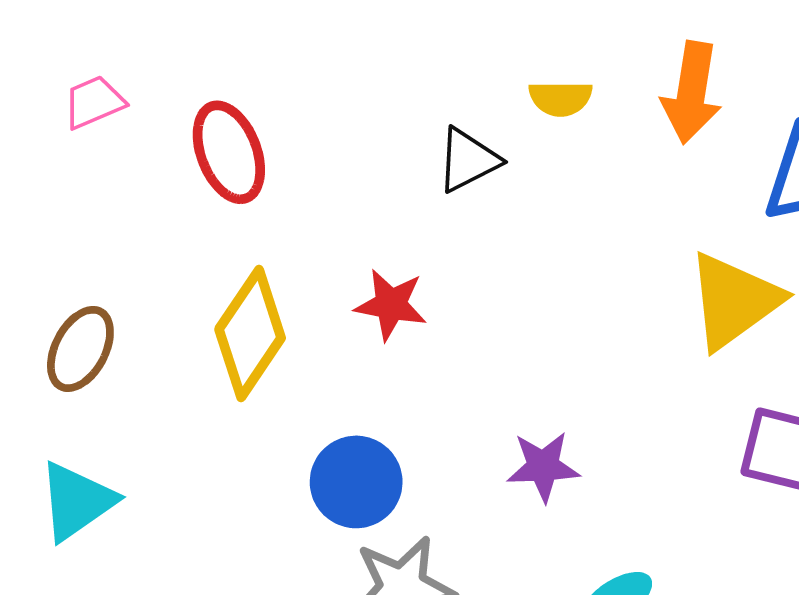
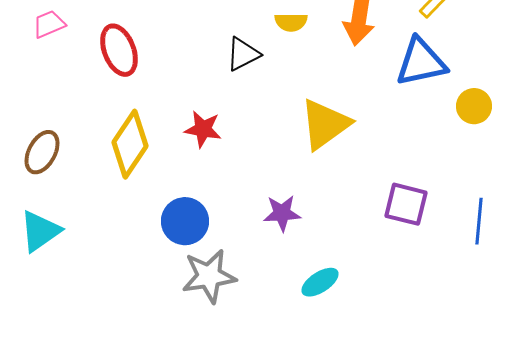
yellow triangle: (734, 301) -> (325, 124), moved

